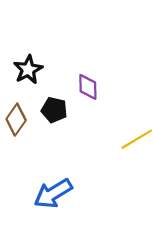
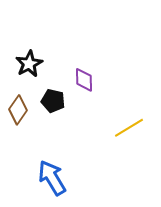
blue arrow: (53, 193) -> (52, 178), turned 90

